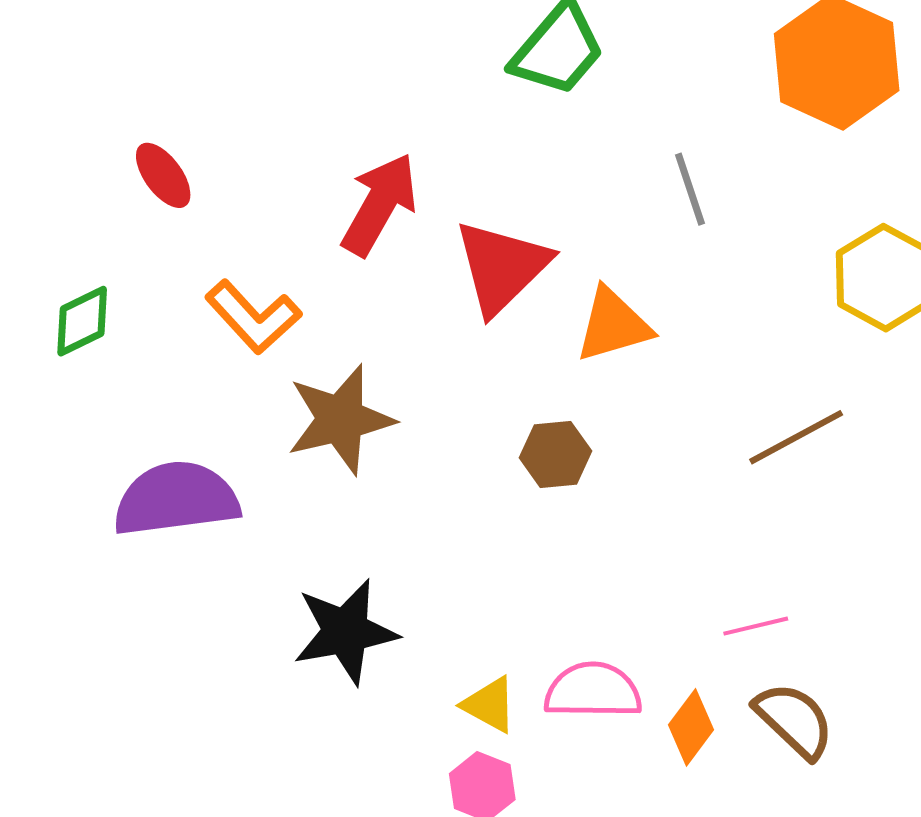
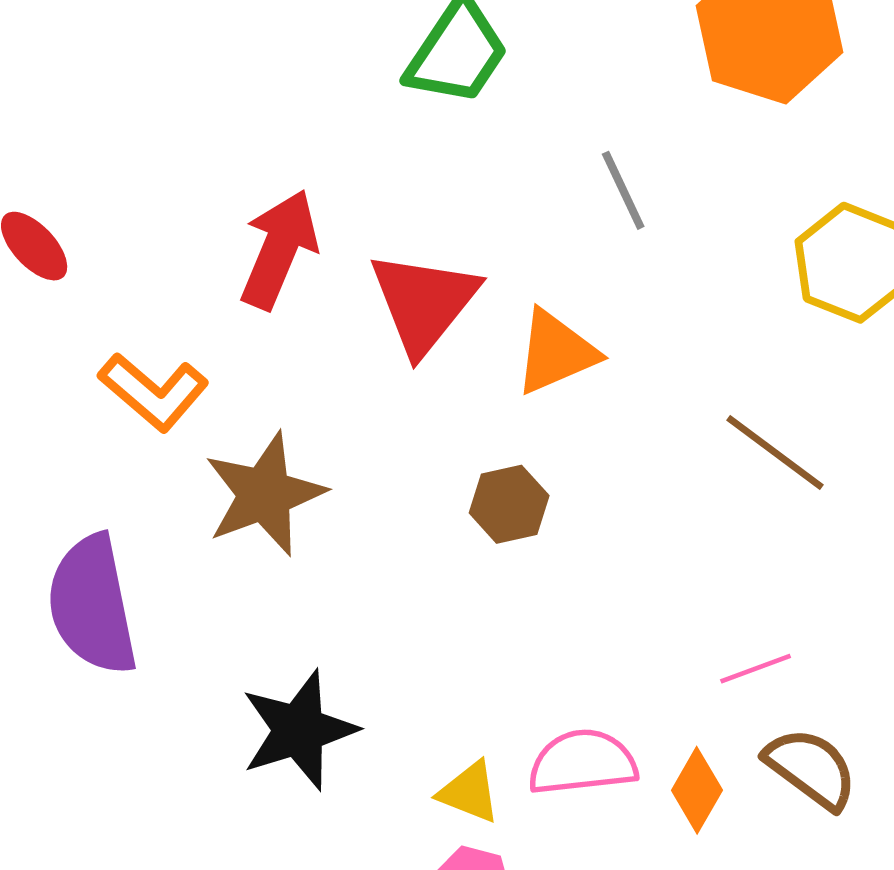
brown line: (796, 437) -> (775, 453), turned 72
purple semicircle: (176, 499) -> (92, 605), turned -87

